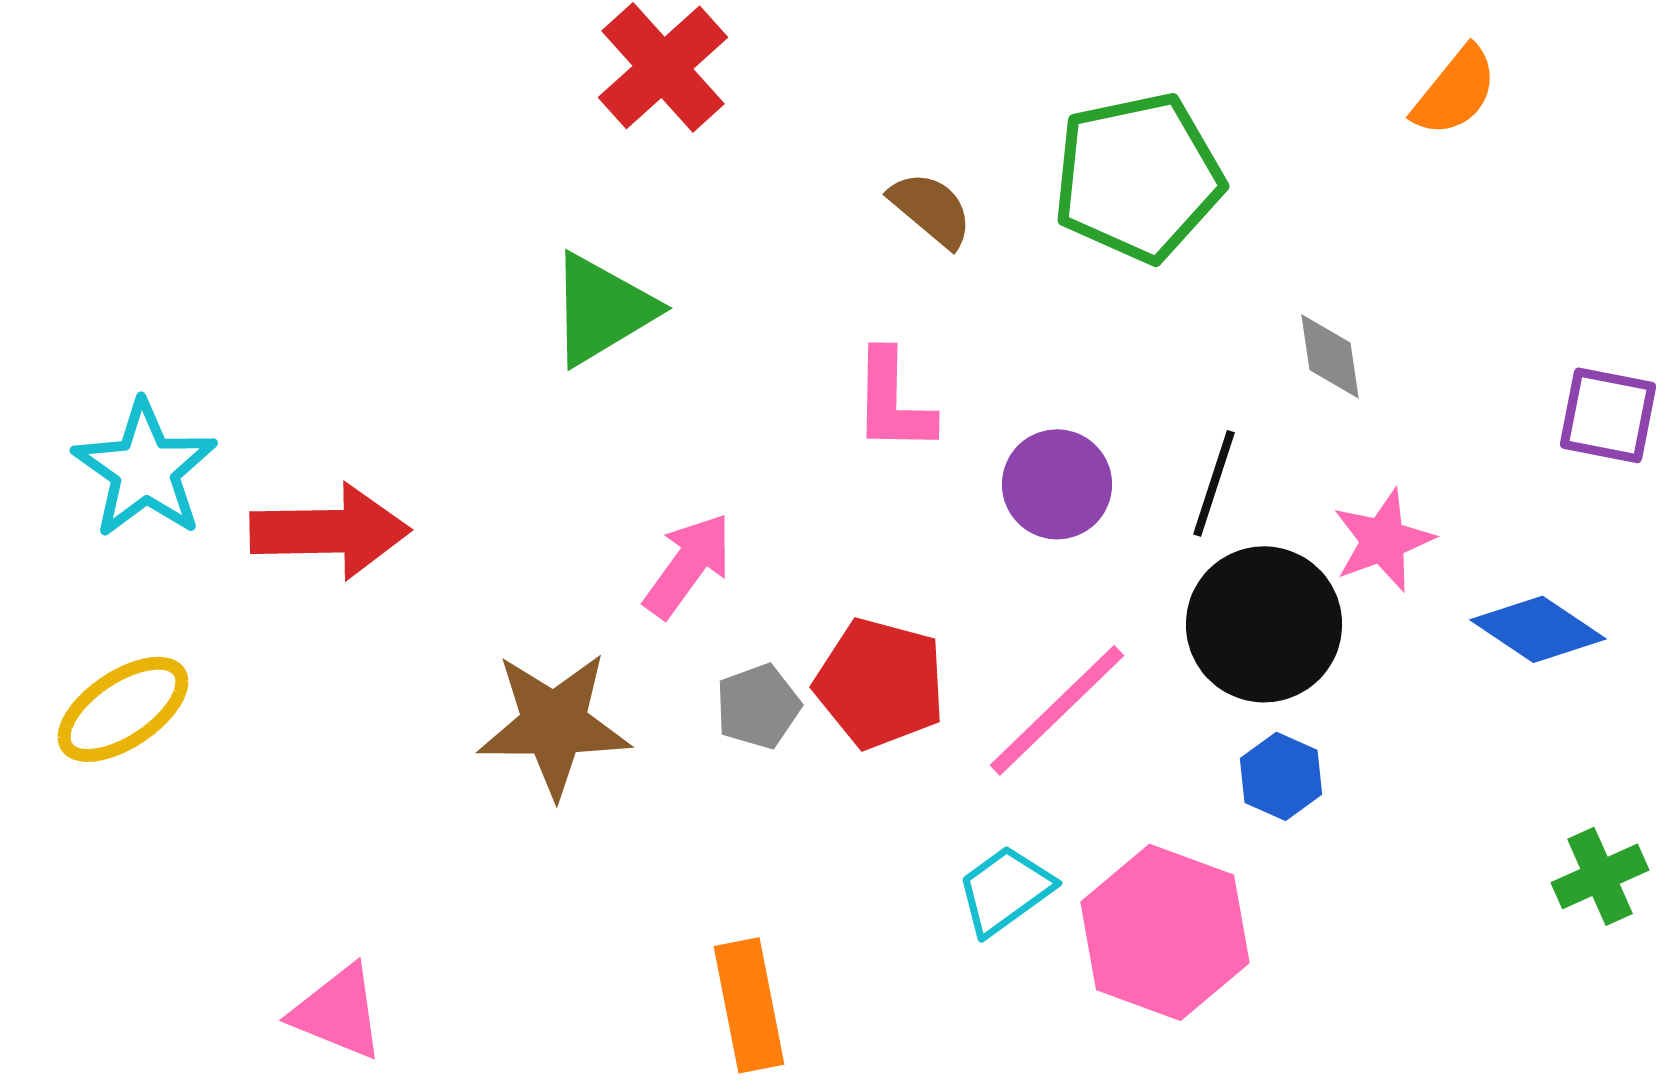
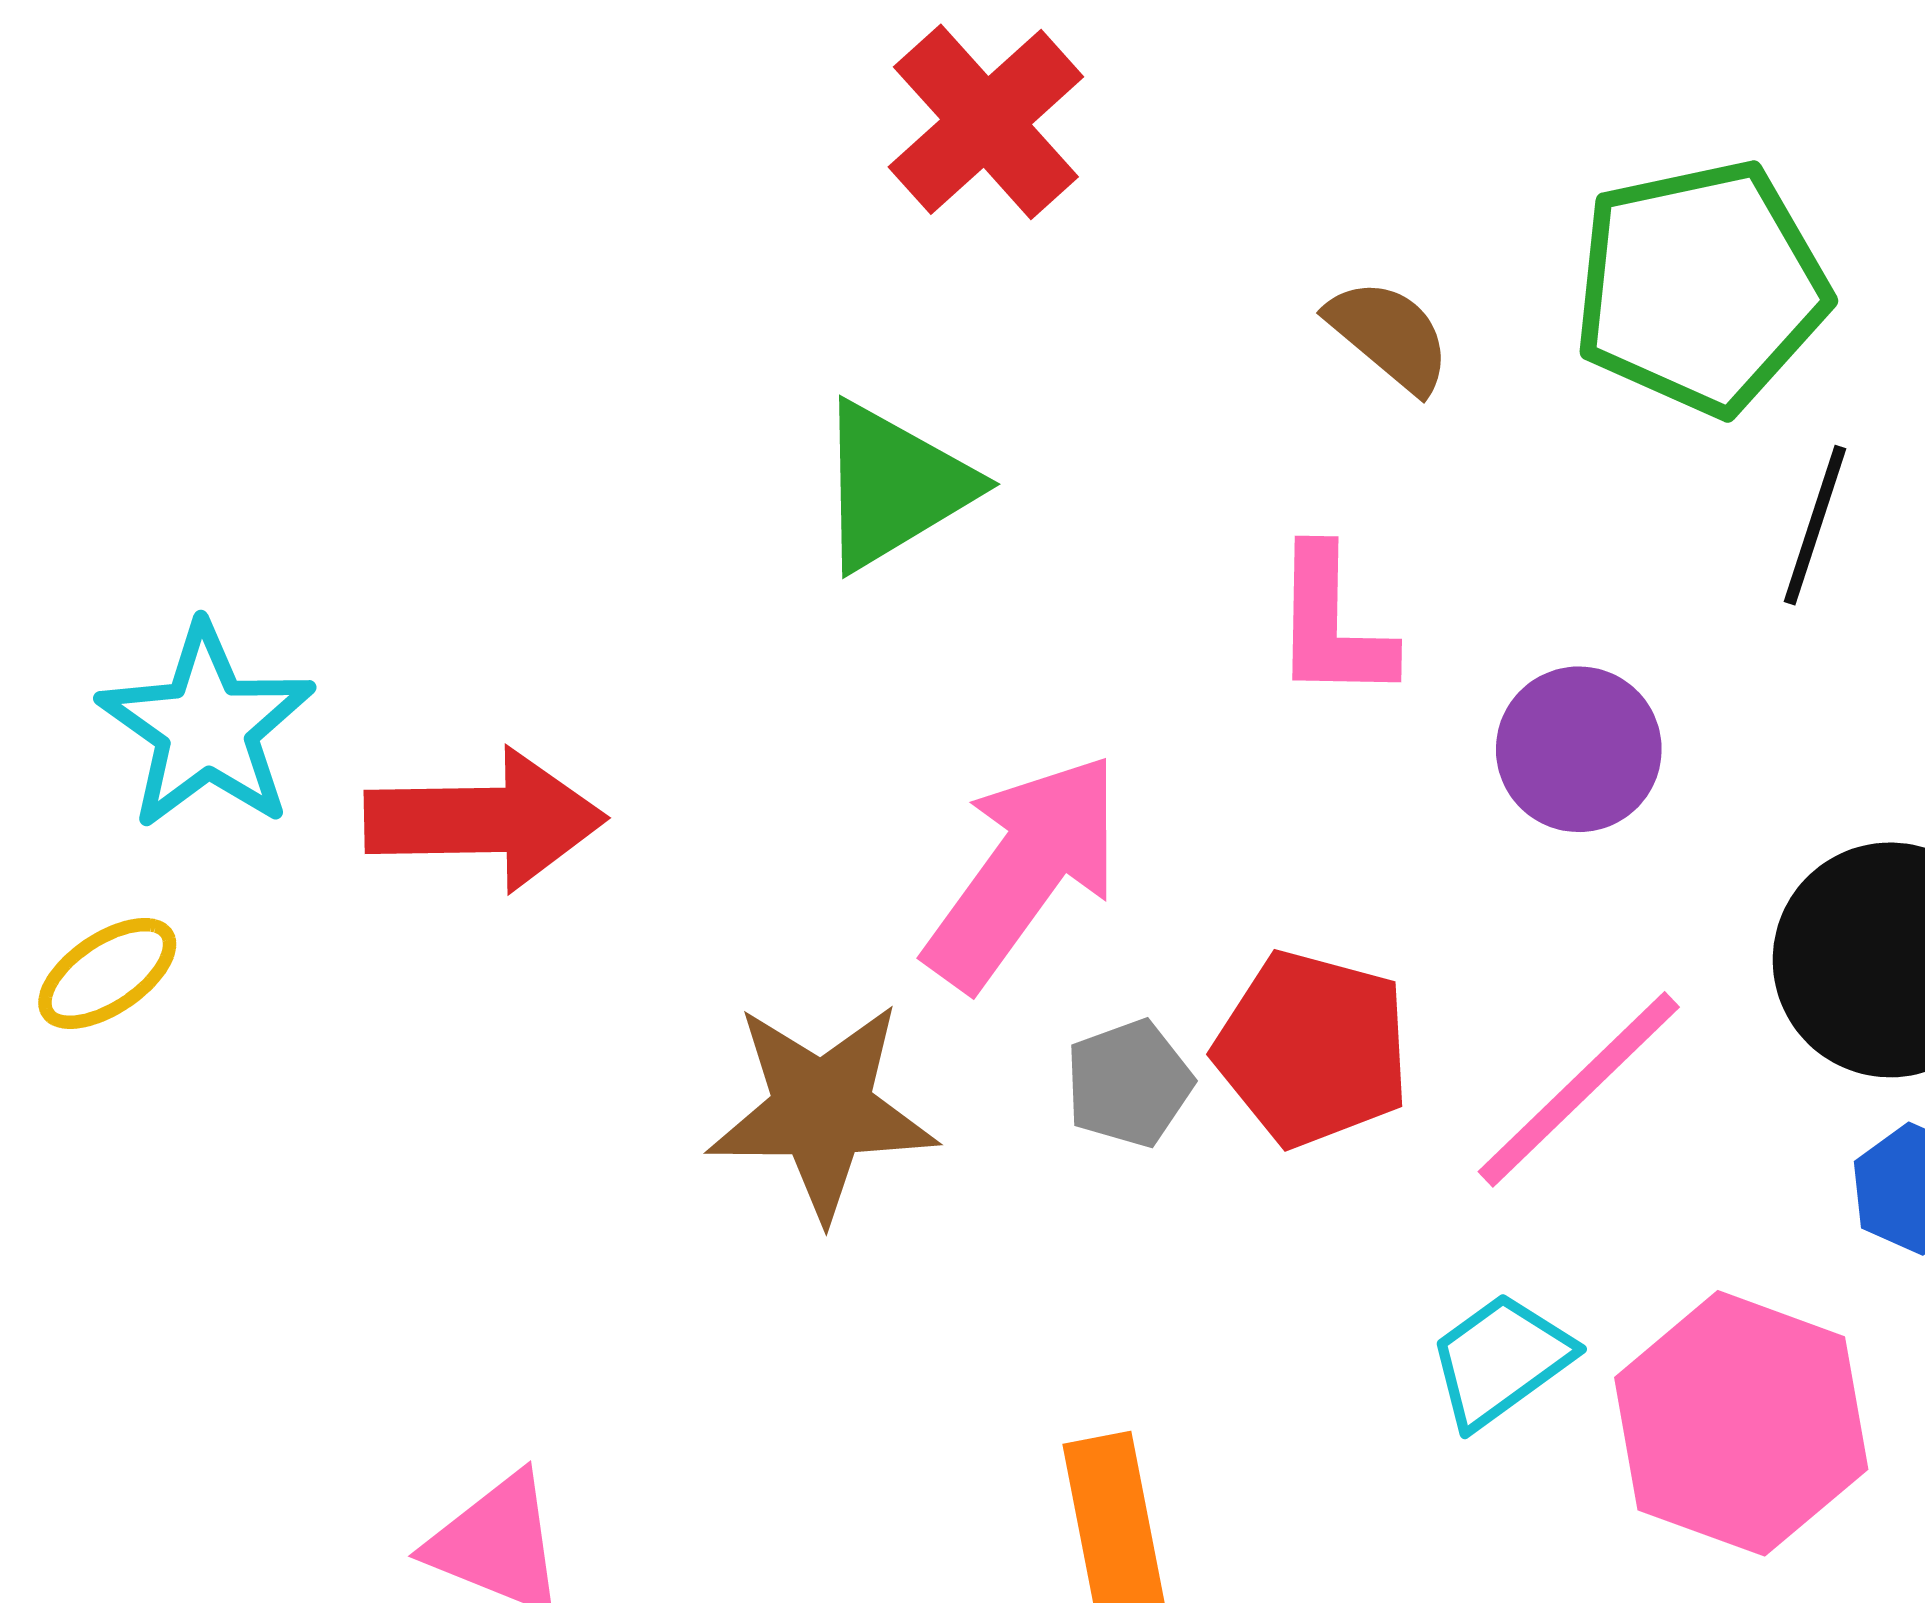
black line: (1214, 483) -> (1815, 525), moved
pink arrow: (688, 565) -> (1024, 871), size x1.5
yellow ellipse: (123, 709) -> (107, 973), moved, size x0.7

